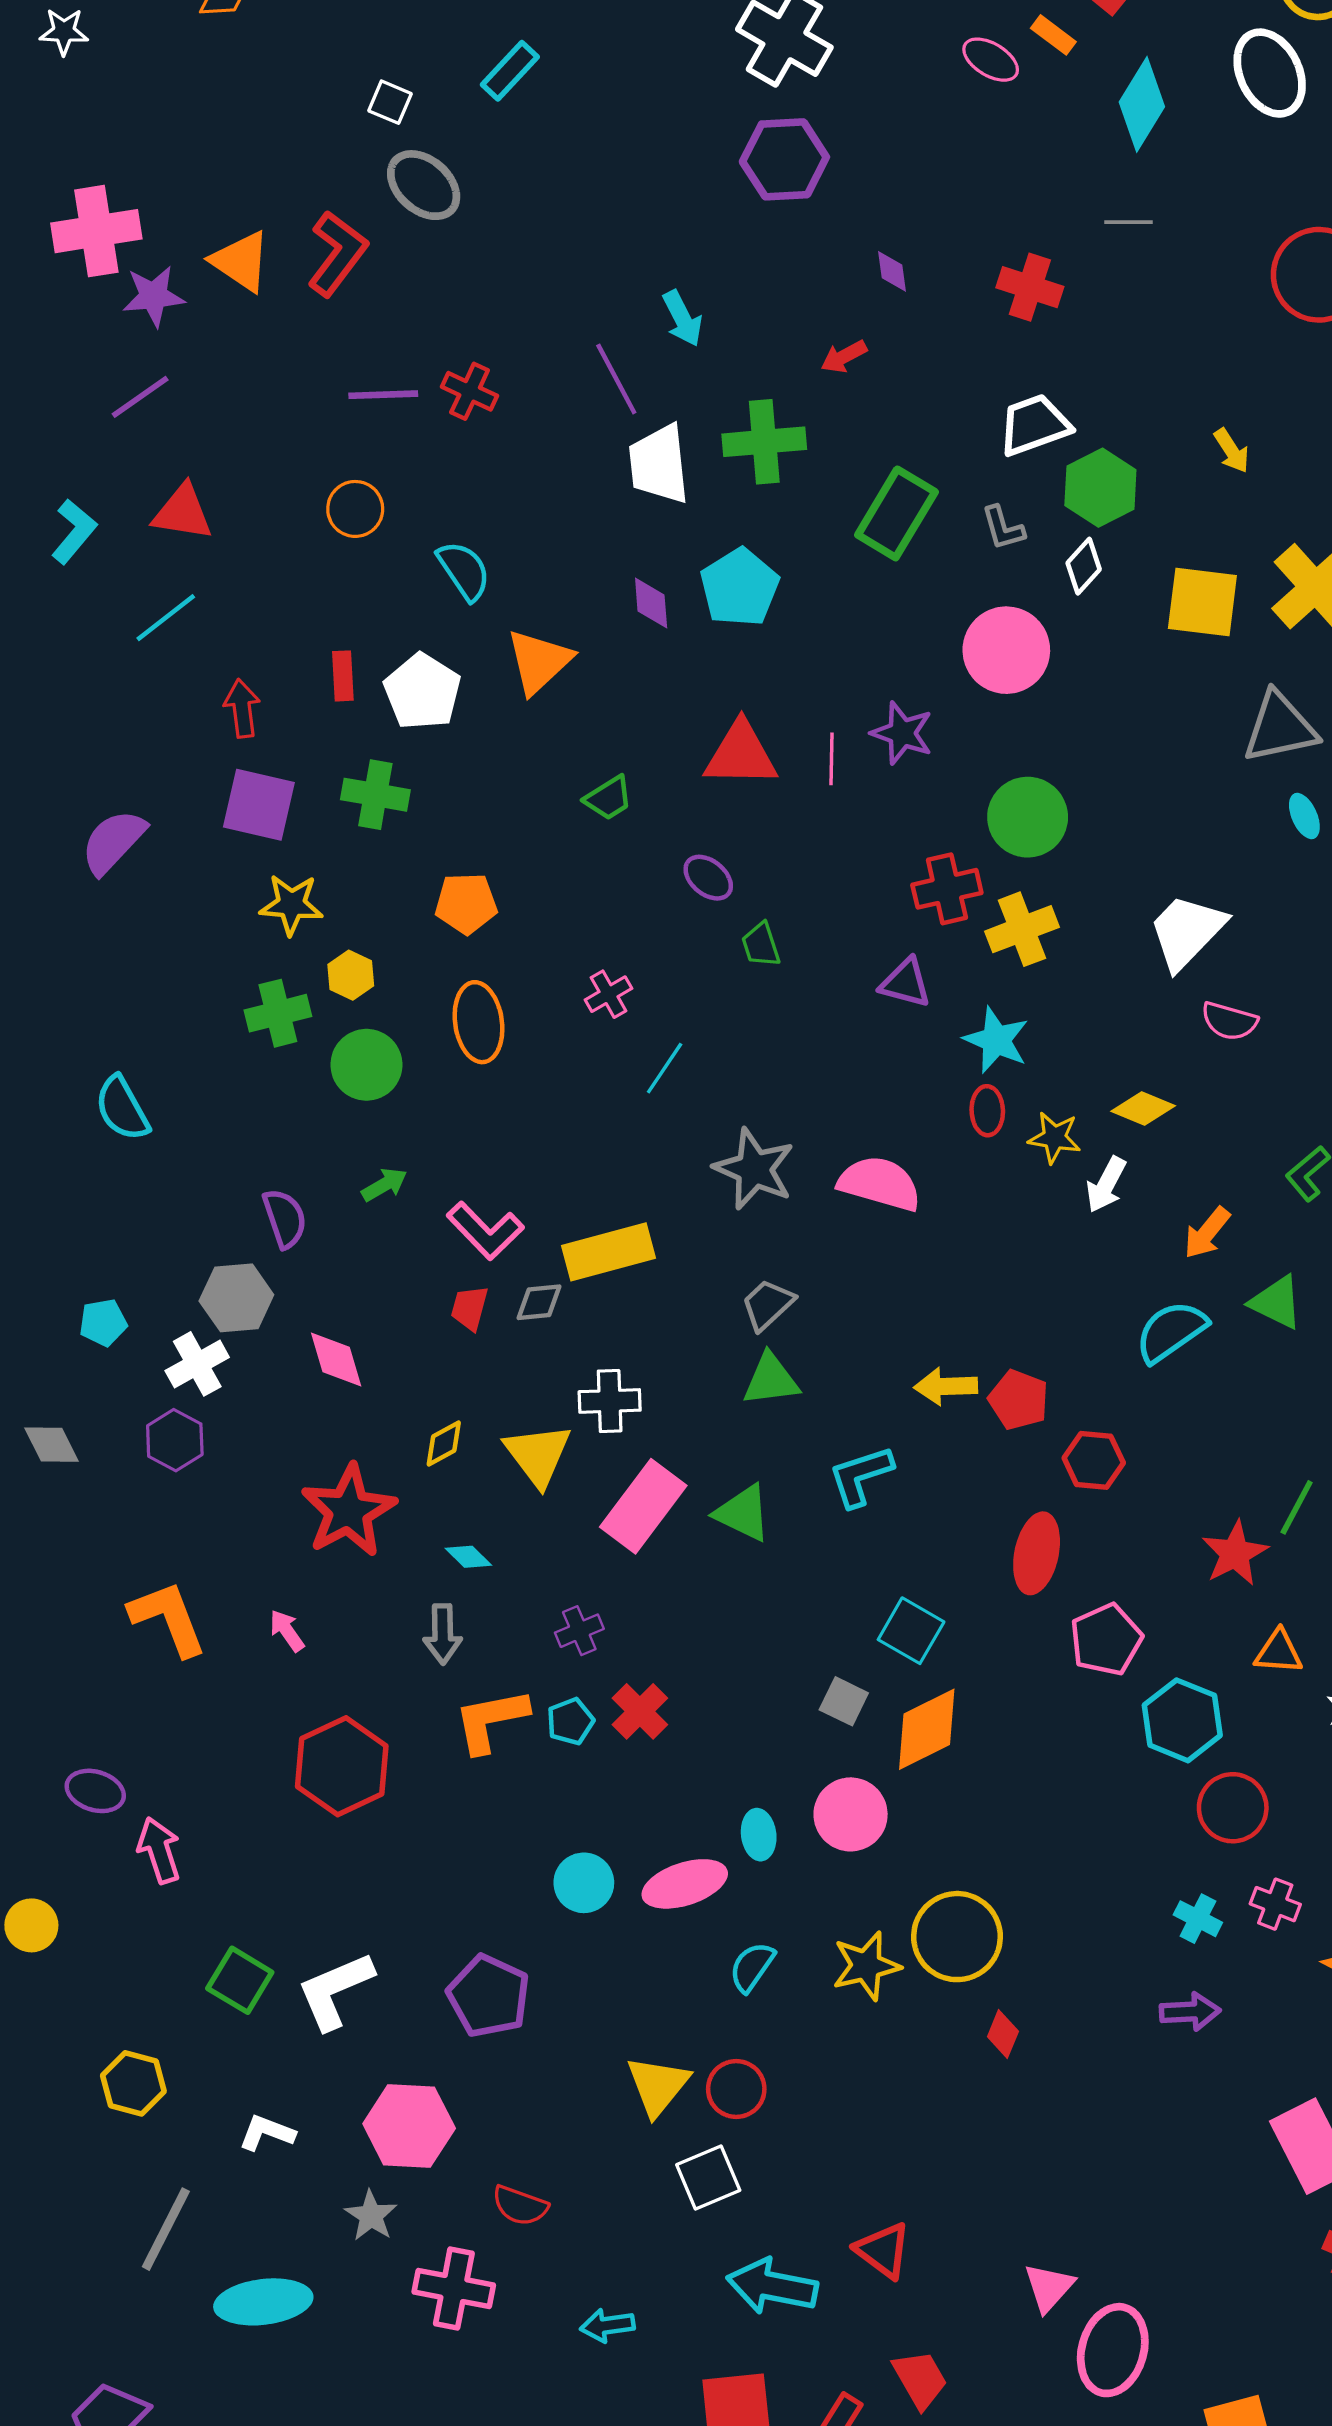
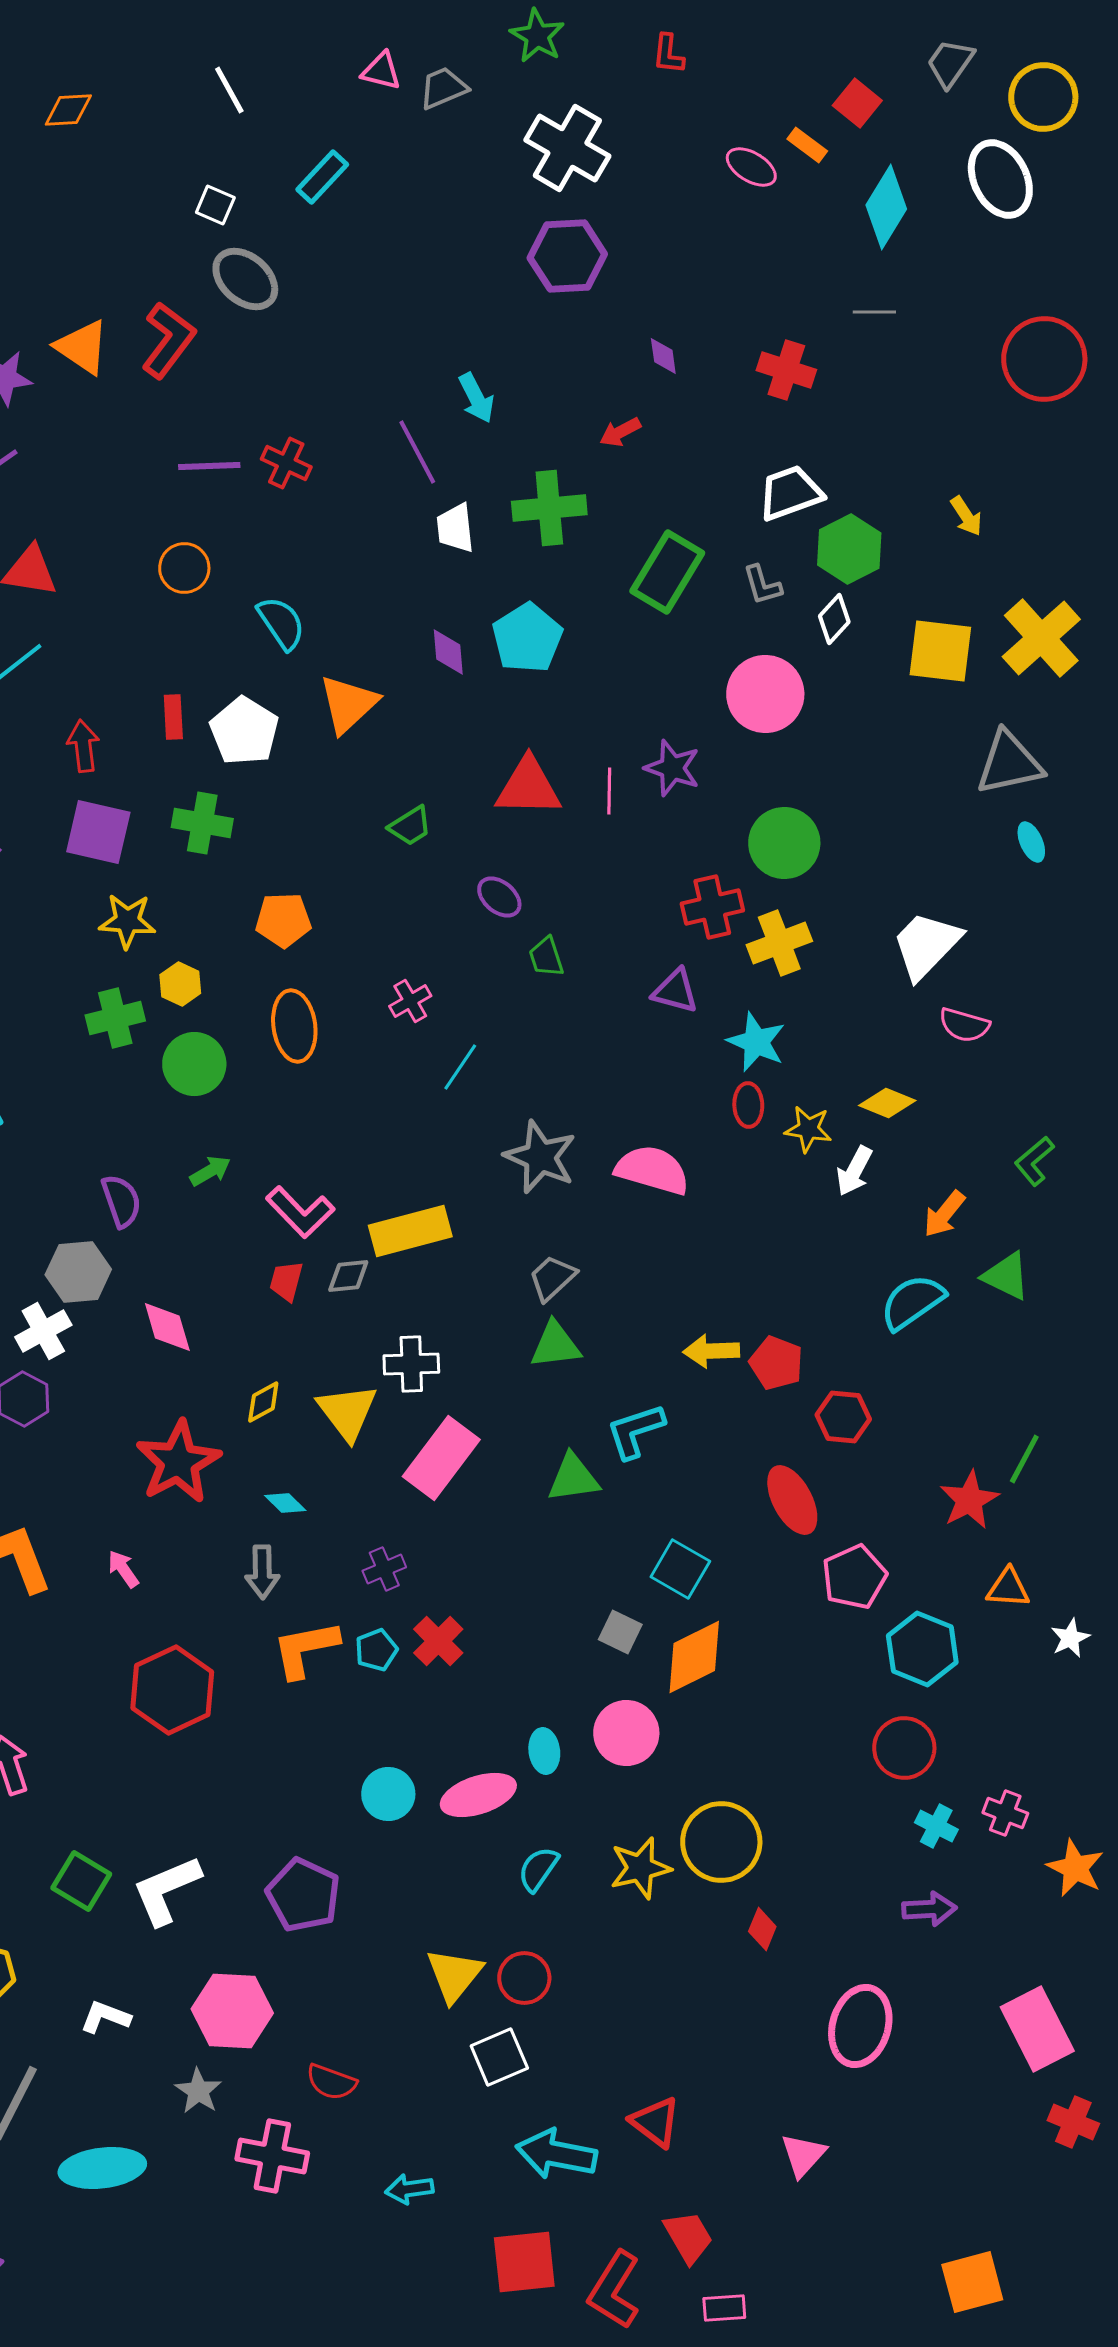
white trapezoid: (659, 464) -> (455, 528), size x0.7
green triangle: (743, 1513) -> (573, 1478), moved, turned -34
red ellipse: (1037, 1553) -> (792, 1500), turned -40
red circle: (1233, 1808) -> (904, 1748), moved
pink ellipse: (1113, 2350) -> (860, 2026), moved

